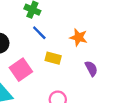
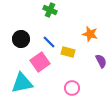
blue line: (39, 33) -> (49, 42), moved

